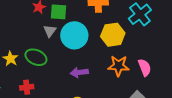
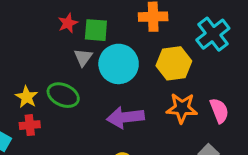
purple arrow: (79, 72) -> (125, 117), size x1.4
red cross: (27, 87) -> (30, 125), moved

